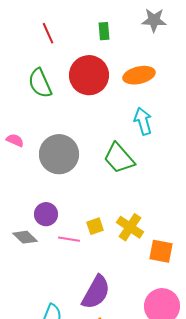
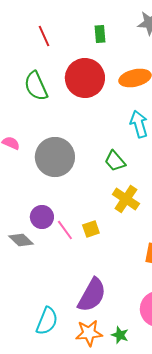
green trapezoid: (119, 158) -> (115, 161), size x0.7
yellow cross: (130, 227) -> (126, 199), moved
pink line: (69, 239) -> (65, 230), moved, turned 45

